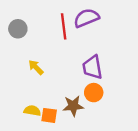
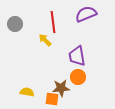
purple semicircle: (86, 18) -> (86, 14), moved
yellow arrow: (36, 67) -> (45, 40), moved
orange square: (49, 115) -> (52, 99), moved

